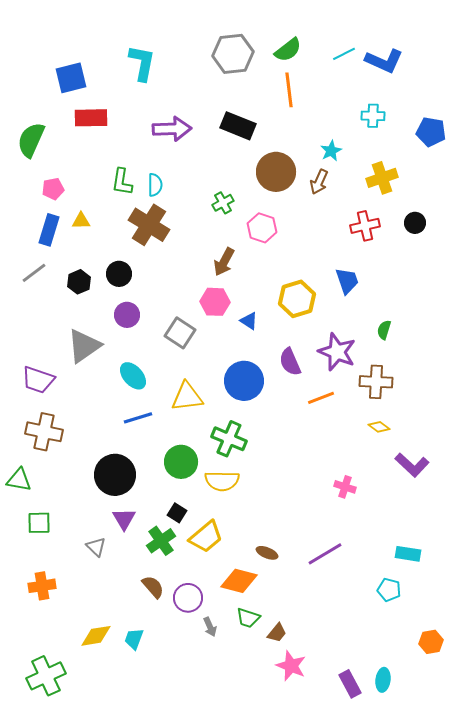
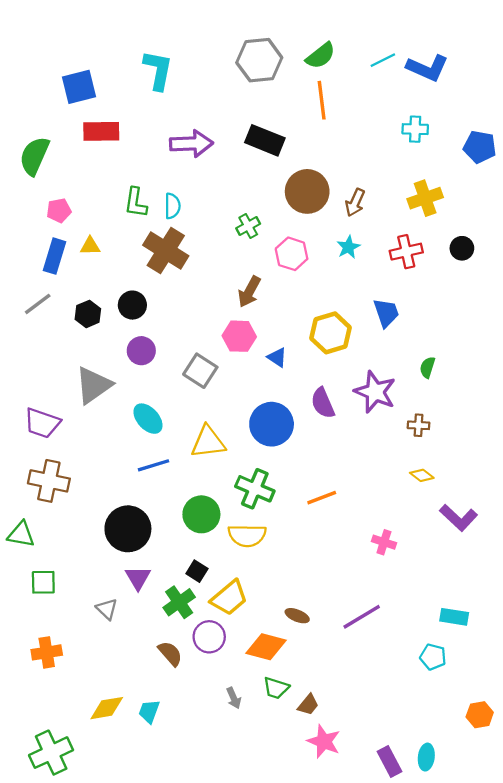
cyan star: (331, 151) -> (348, 247), moved
brown cross: (376, 382) -> (418, 425), size x0.6
orange line: (321, 398) -> (322, 498), moved
purple circle: (188, 598) -> (209, 637), moved

